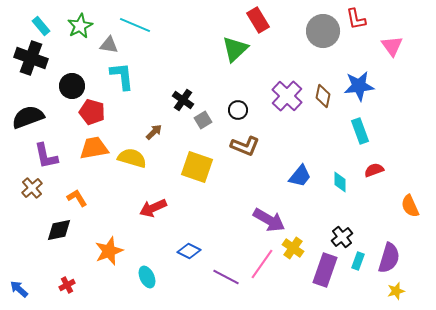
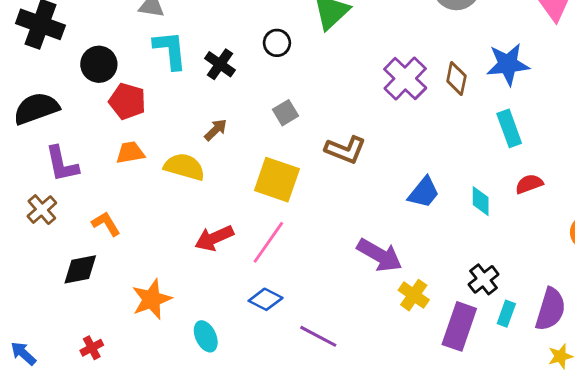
black cross: (183, 100) -> (220, 64), moved
black circle: (238, 110) -> (277, 43), moved
orange trapezoid: (94, 148) -> (130, 153), size x0.7
pink line: (262, 264) -> (268, 242), moved

